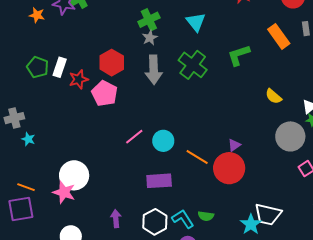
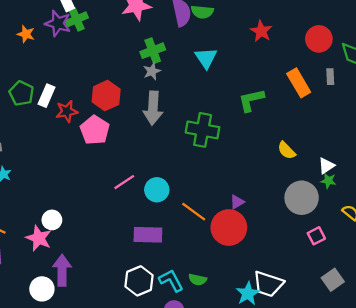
green cross: (193, 65) -> (203, 130), moved, turned -32
white circle: (74, 175) -> (52, 220), size x0.6
purple arrow: (116, 219) -> (62, 270), moved, size x1.5

